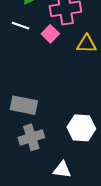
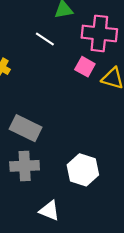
pink square: (50, 34) -> (85, 67), moved, turned -30

